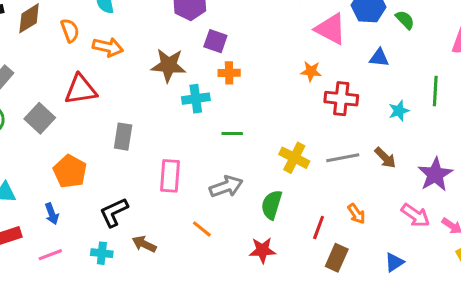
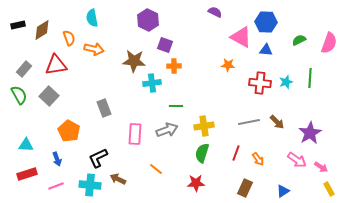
green semicircle: (405, 20) -> (299, 40), moved, turned -72
blue triangle: (379, 58) -> (266, 50), moved
red triangle: (81, 90) -> (56, 65), moved
red cross: (341, 99) -> (260, 83), moved
cyan star: (399, 111) -> (286, 82), moved
gray rectangle: (123, 137) -> (104, 108), turned -30
yellow cross: (294, 158) -> (204, 126), moved, turned -36
gray arrow: (226, 187) -> (167, 130), moved
red line: (319, 227) -> (236, 153), moved
cyan cross: (102, 253) -> (90, 185), size x1.5

